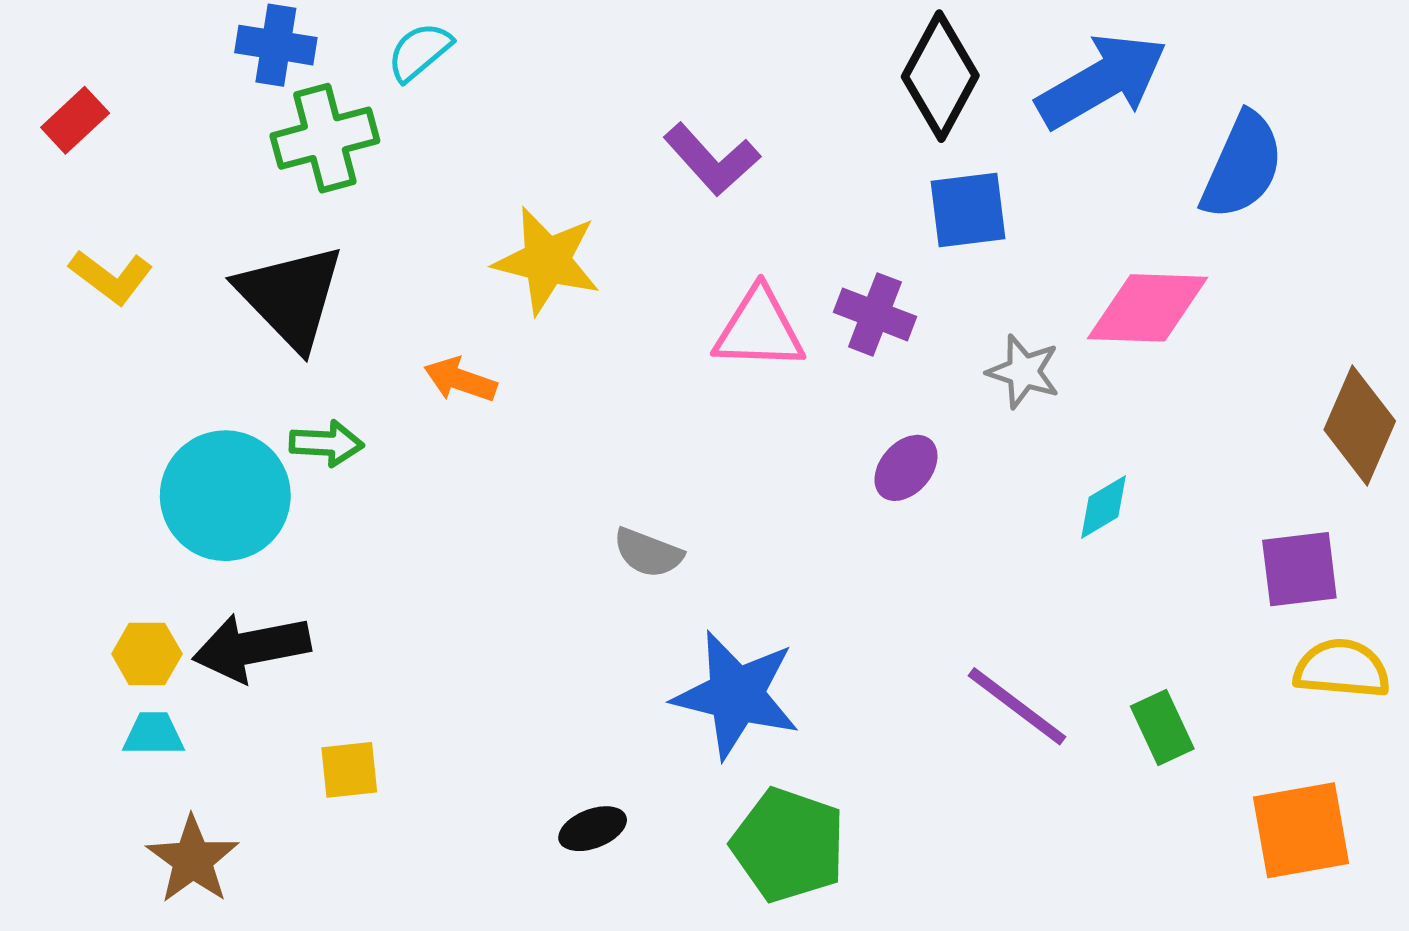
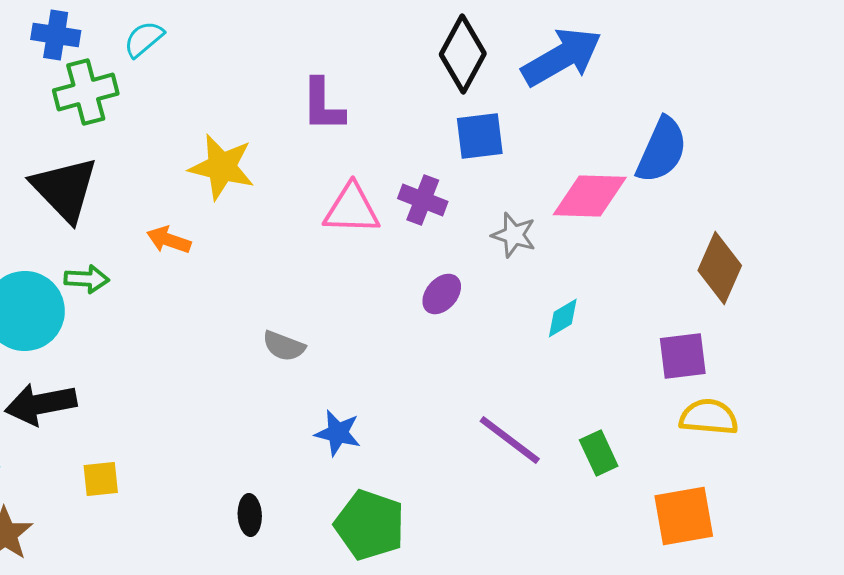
purple L-shape: (712, 159) -> (323, 105), turned 42
blue semicircle: (1242, 166) -> (662, 150), moved
blue star: (736, 695) -> (338, 433), size x0.6
black ellipse: (593, 829) -> (250, 515), turned -72

